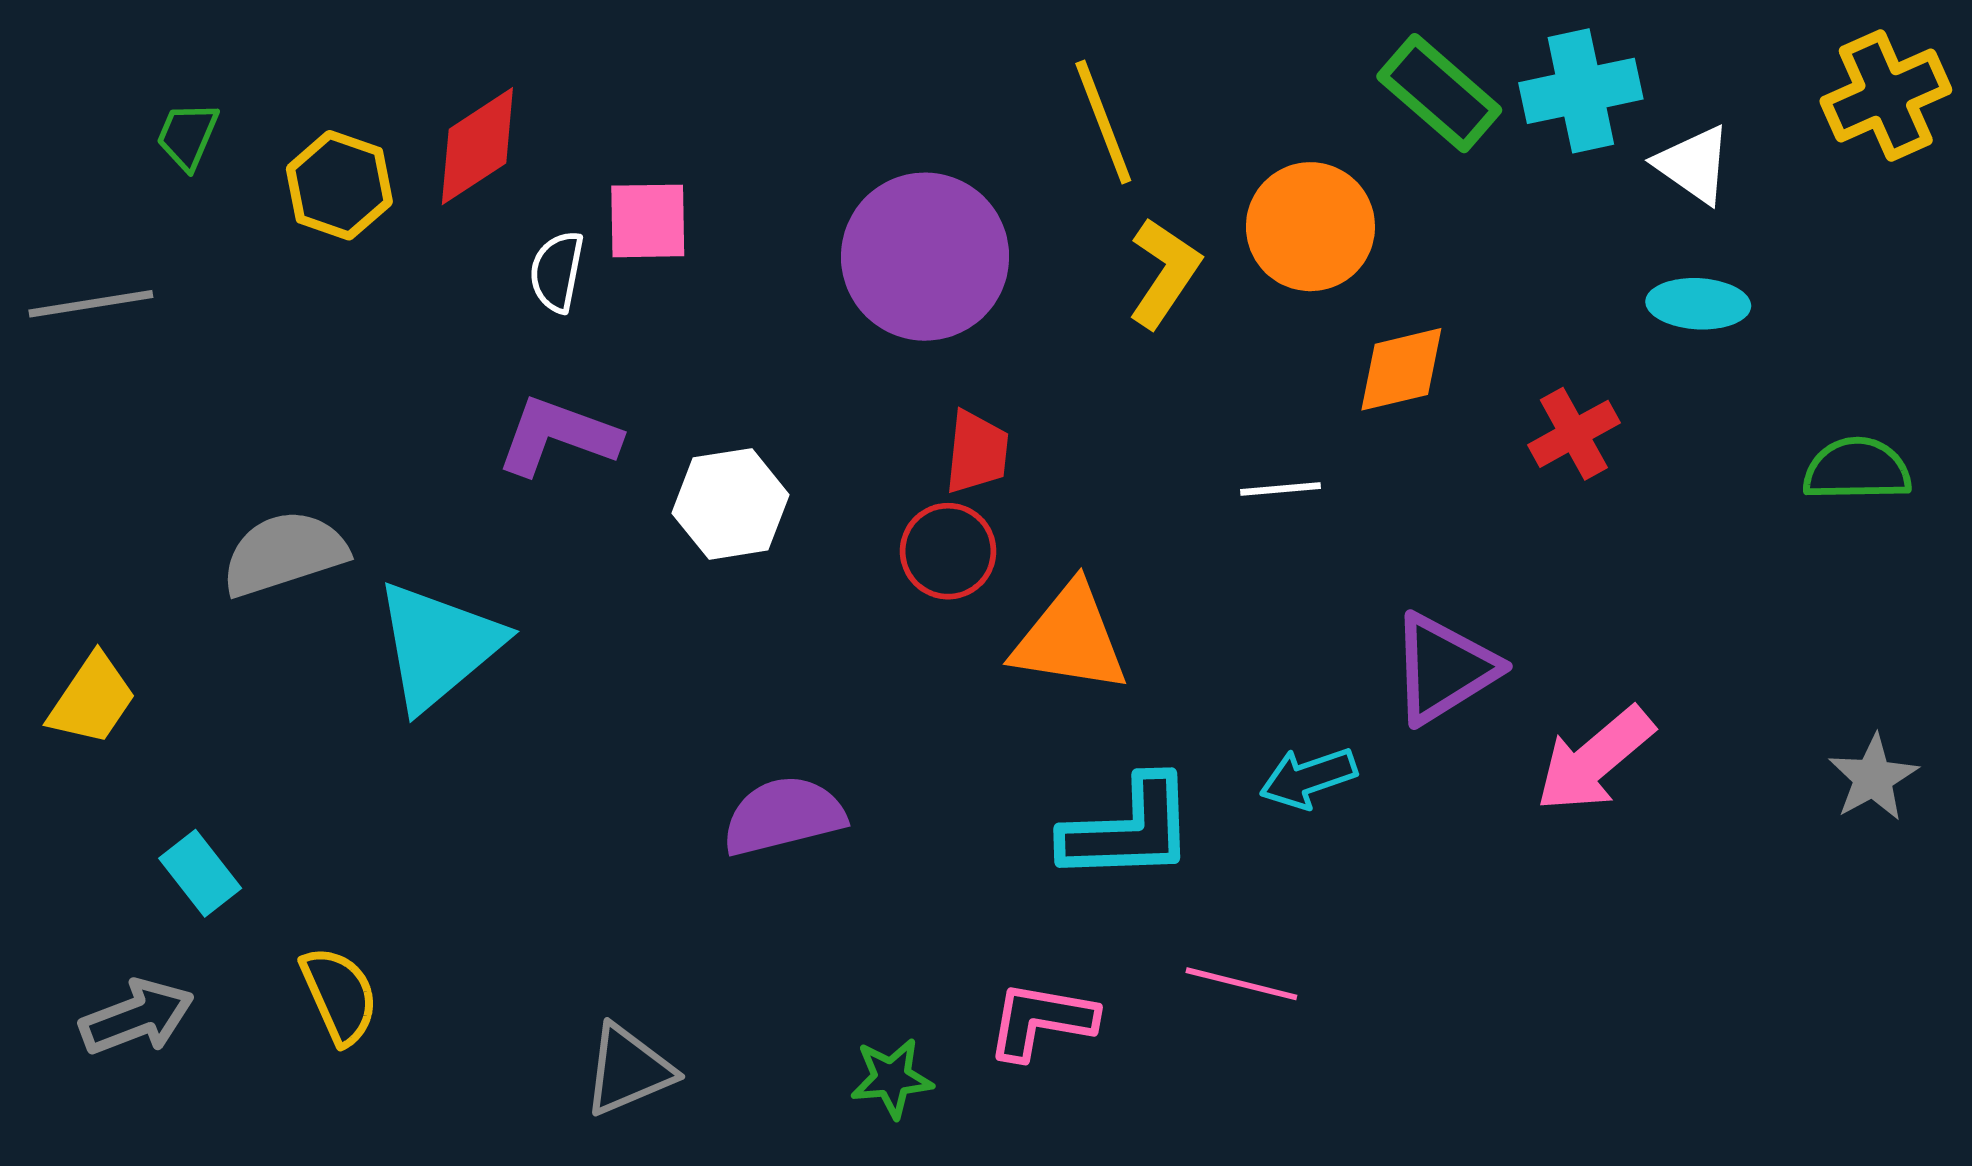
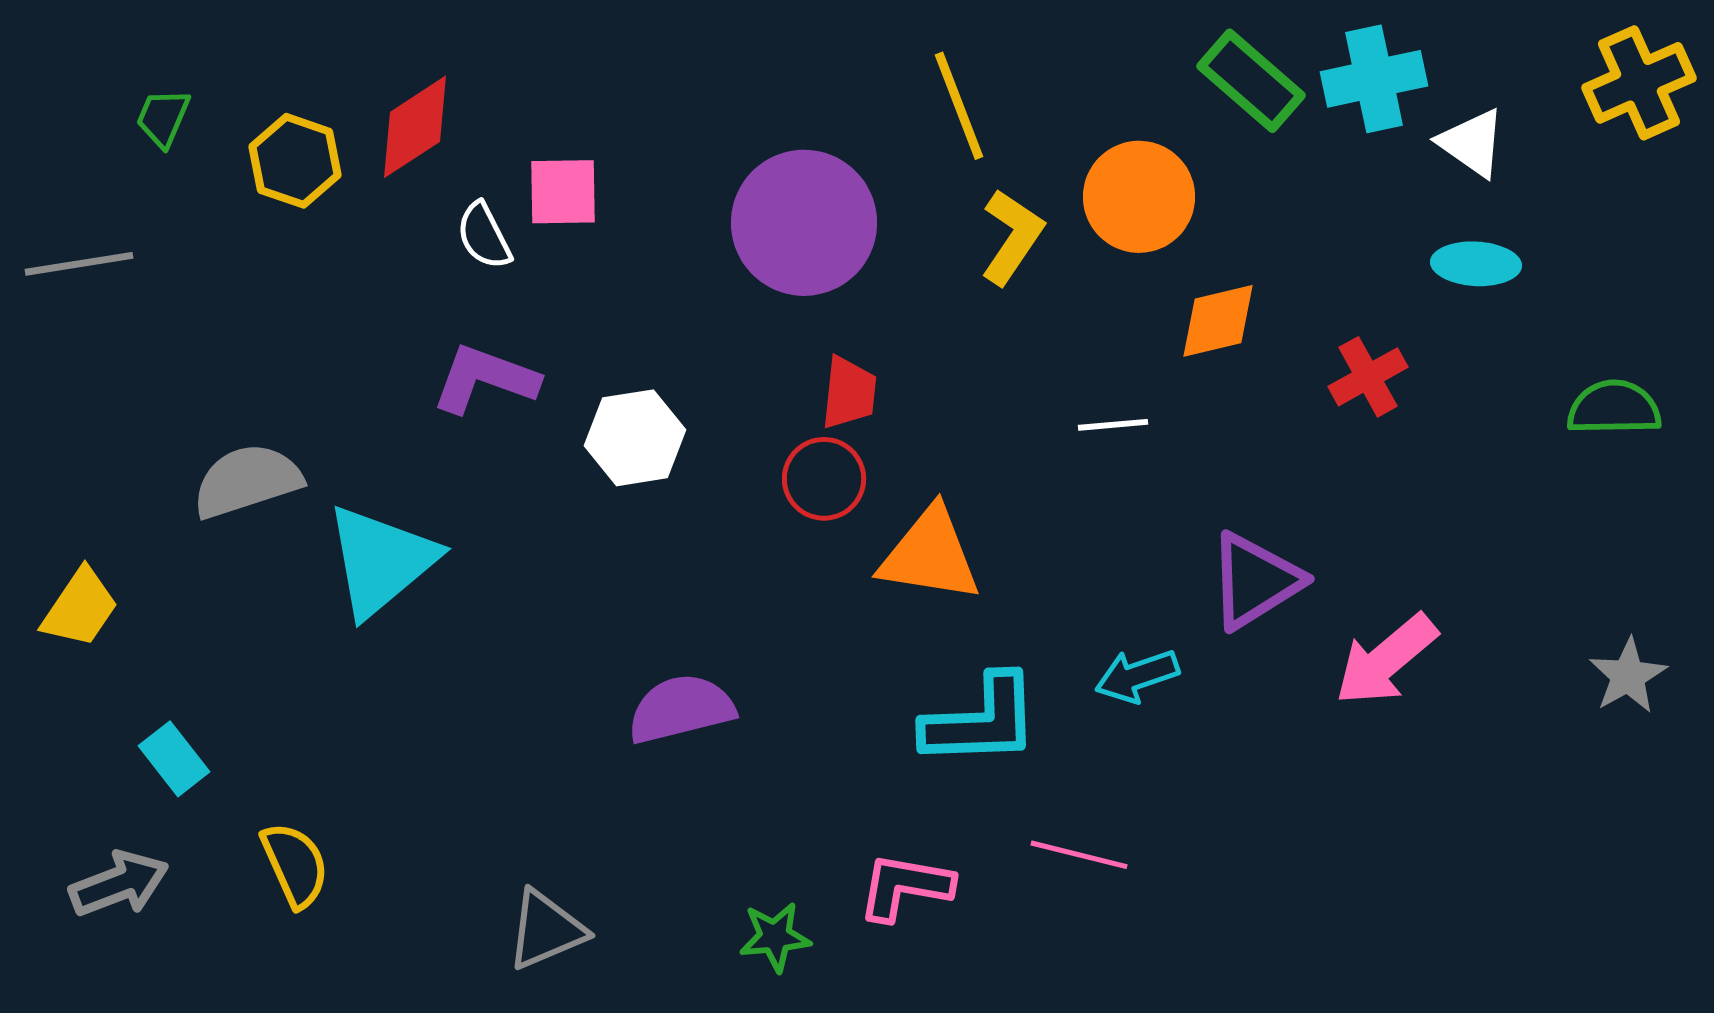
white semicircle: (557, 272) -> (484, 236), turned -38

